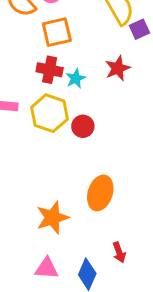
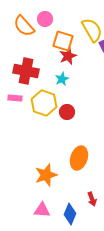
orange square: (57, 32) -> (63, 41), moved, turned 30
red star: (118, 68) -> (68, 56), moved
red cross: (50, 70) -> (26, 71), moved, size x1.4

